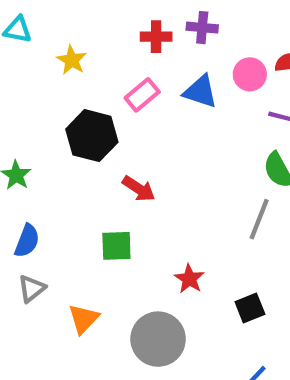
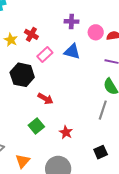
red cross: (156, 37) -> (31, 34), moved, turned 32
pink circle: (250, 74) -> (96, 32), moved
green square: (116, 246) -> (36, 126), turned -35
red star: (189, 279) -> (66, 132), moved

